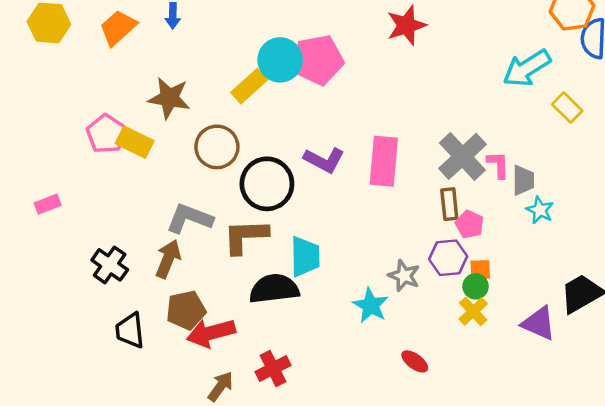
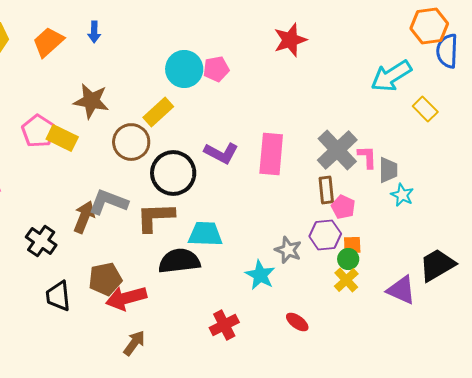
pink pentagon: (318, 60) -> (216, 69), size x0.6
yellow rectangle: (249, 86) -> (158, 112), moved
cyan trapezoid: (305, 257) -> (205, 234), turned -87
brown arrow: (168, 259) -> (84, 217), moved
red cross: (273, 369) -> (224, 325), moved

